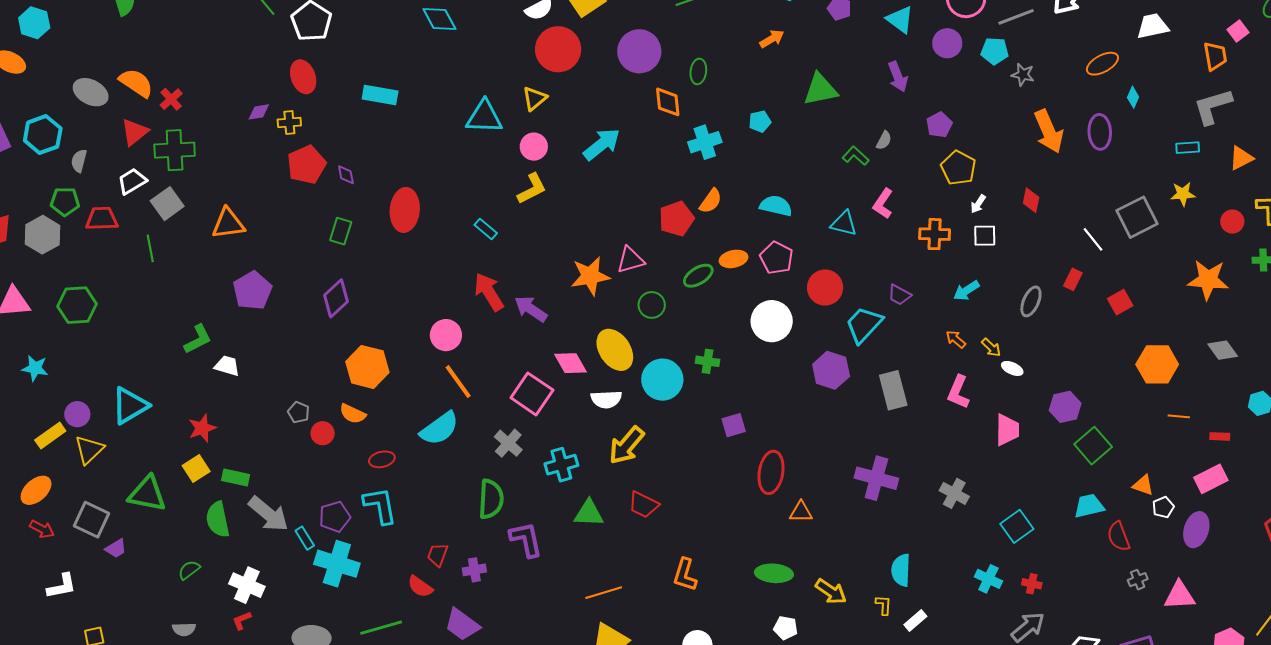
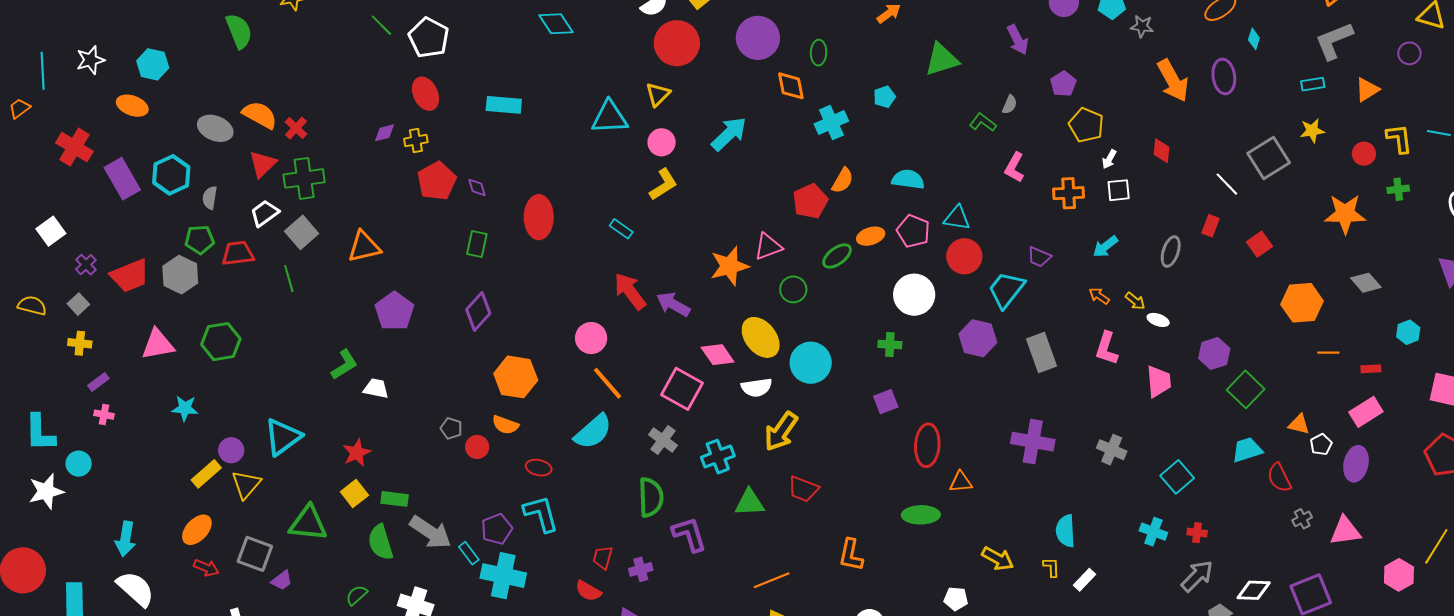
cyan triangle: (844, 223) -> (957, 218), moved
green cross: (708, 361) -> (890, 345), moved
red ellipse: (382, 459) -> (539, 468), turned 30
green ellipse: (774, 573) -> (921, 515), moved

